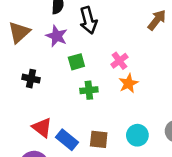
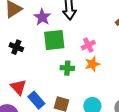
green square: (76, 62) -> (54, 40), size x1.6
green cross: (89, 90) -> (67, 68), moved

